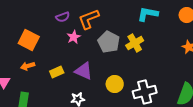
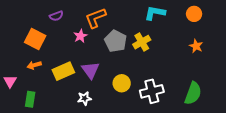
purple semicircle: (63, 17) -> (56, 16), moved
purple triangle: (84, 71) -> (90, 70), turned 30
yellow rectangle: (57, 72) -> (63, 71), size x1.5

